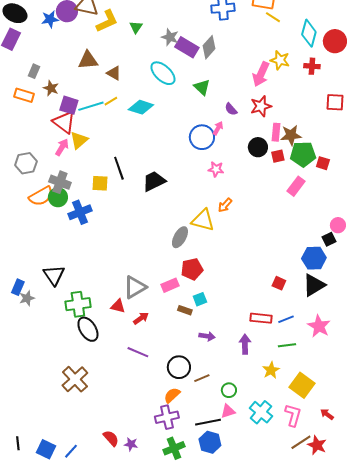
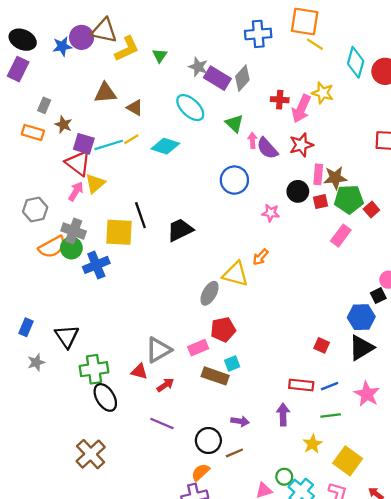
red cross: (312, 66) -> (280, 100), moved
purple semicircle: (231, 109) -> (267, 148), size x1.5
pink arrow: (218, 128) -> (253, 140), moved, turned -32
red square: (323, 163) -> (371, 209), turned 32
pink star: (216, 169) -> (271, 213), moved
yellow square: (100, 183) -> (119, 232), size x1.5
blue rectangle: (18, 287) -> (26, 327), moved
brown rectangle: (185, 310) -> (215, 376), size x1.6
purple arrow: (207, 336) -> (240, 421), moved
green circle: (229, 390) -> (284, 477), moved

